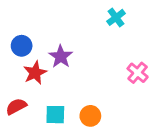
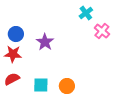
red star: (35, 73) -> (13, 54), moved, turned 30
pink cross: (138, 73) -> (102, 31), moved

